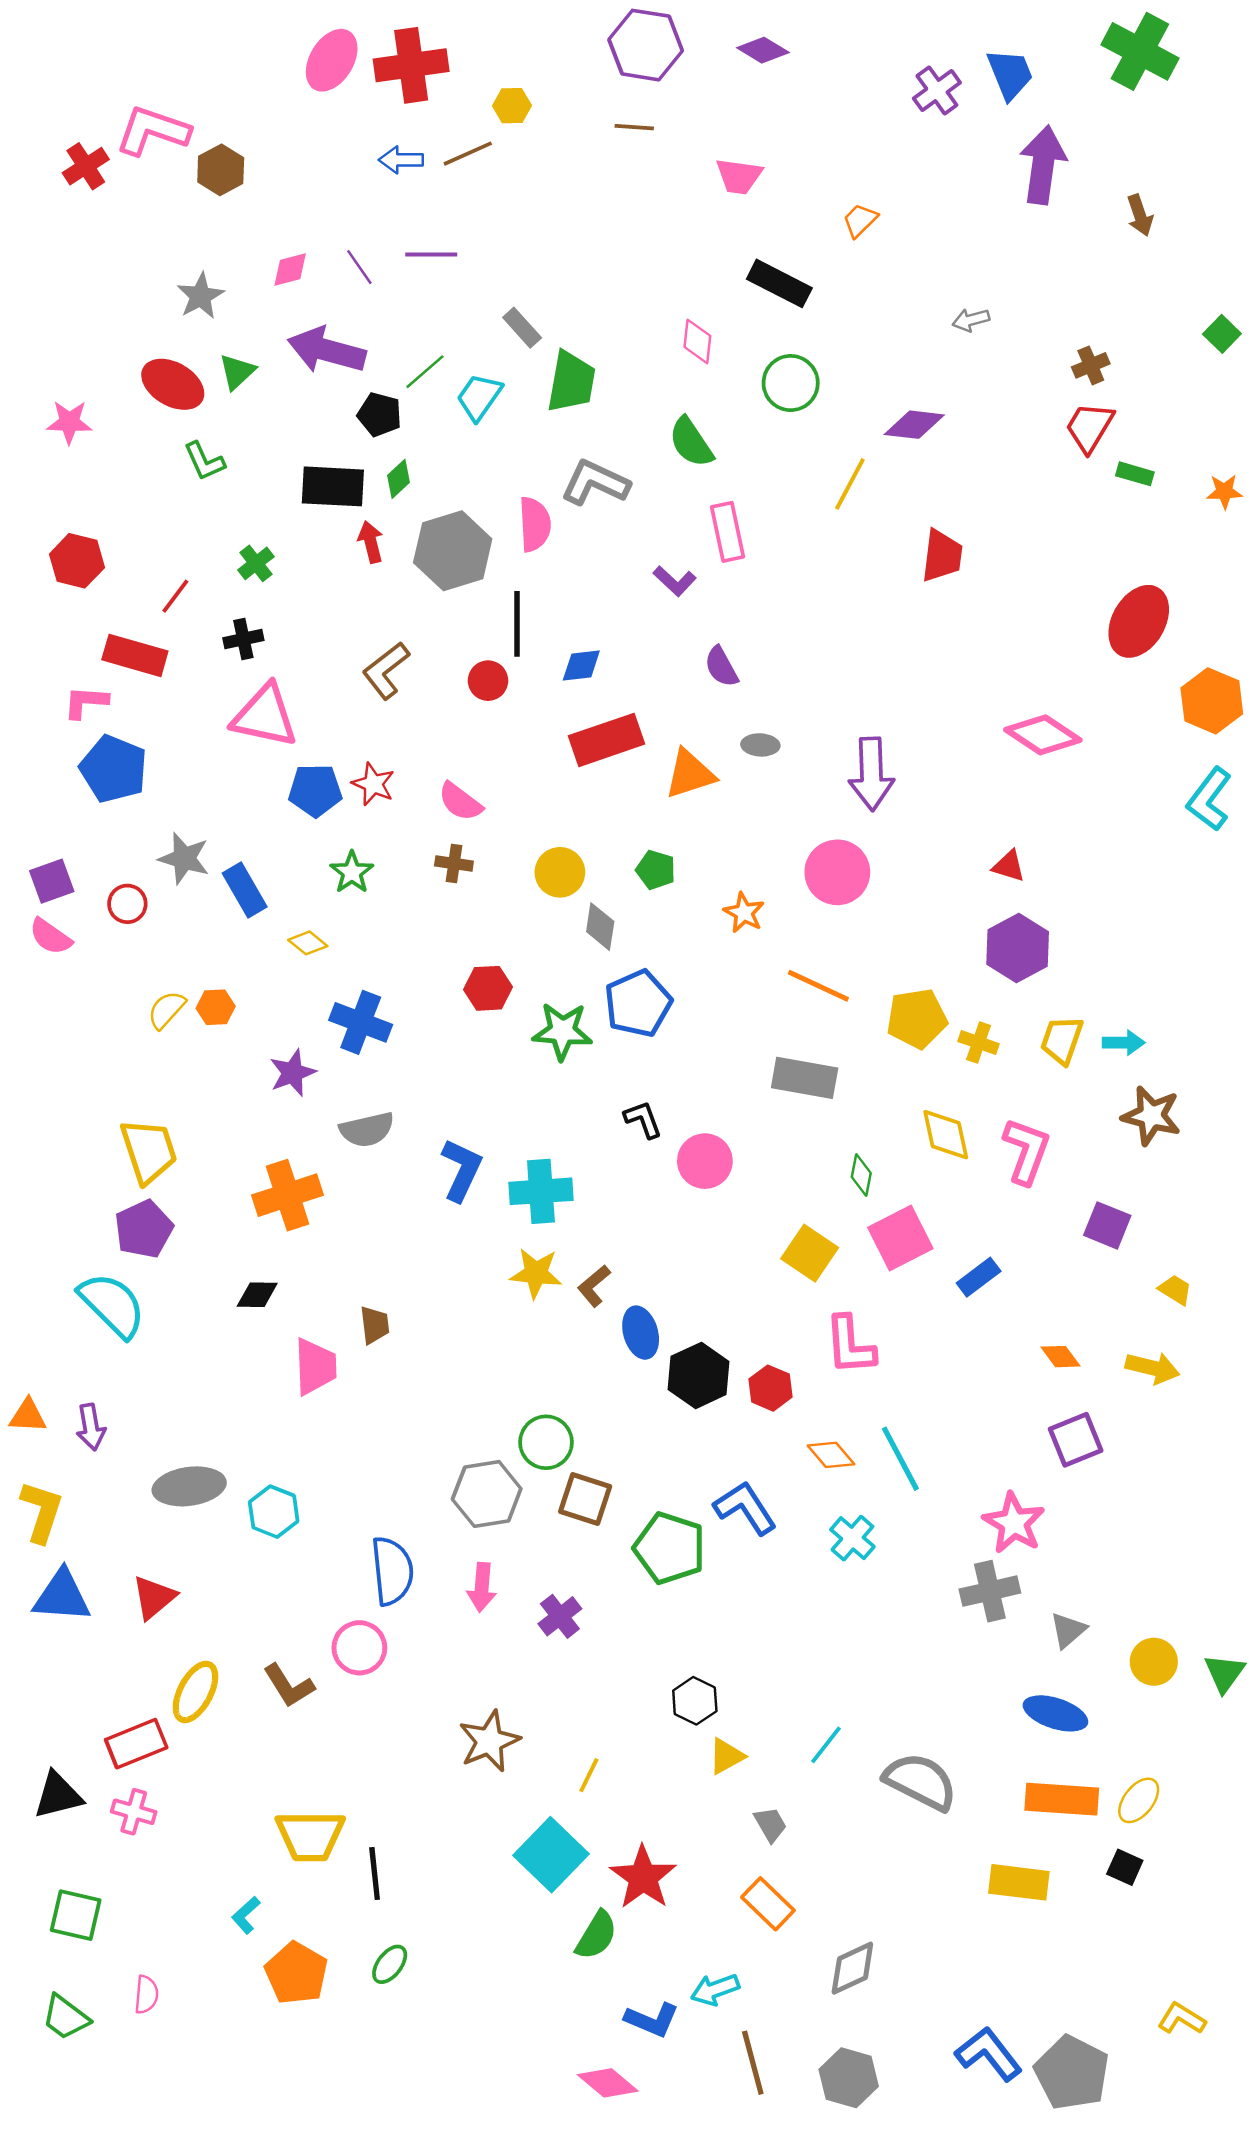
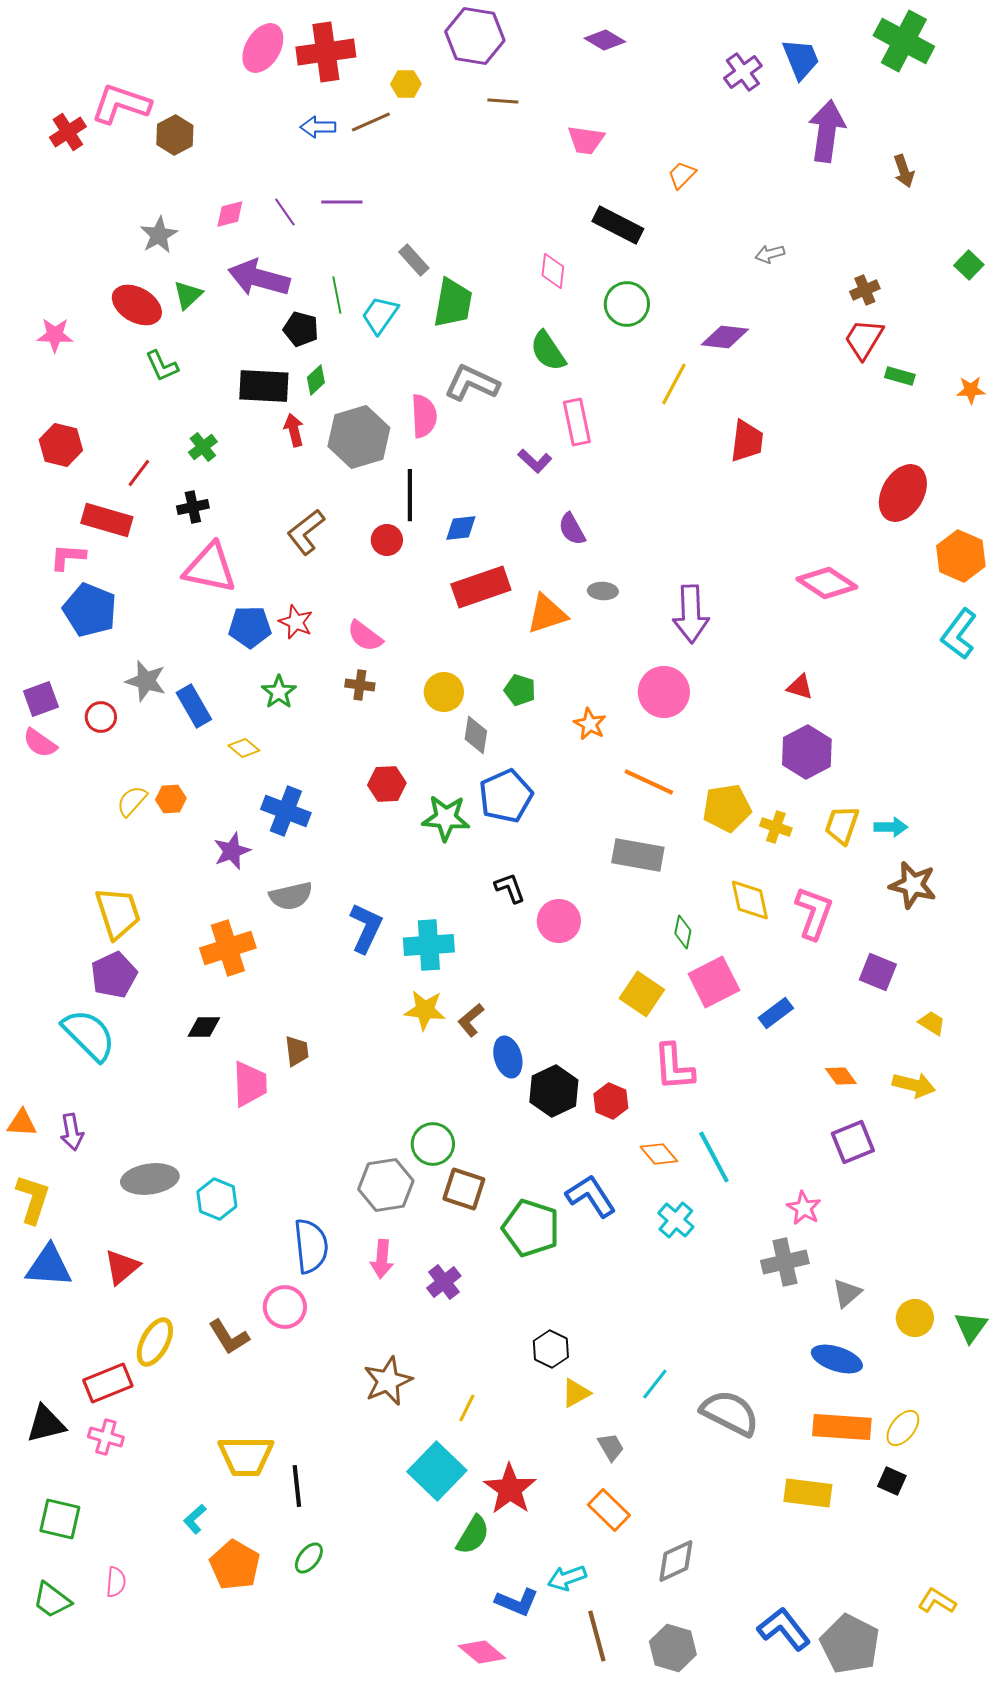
purple hexagon: (646, 45) -> (475, 36), moved
green line: (425, 372) -> (337, 295), turned -60
pink star: (1014, 1523) -> (804, 1208), size x0.7

